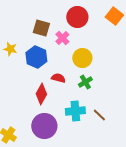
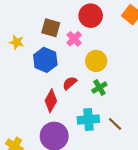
yellow star: (10, 49) -> (17, 42), moved
red semicircle: (58, 78) -> (70, 83), turned -56

